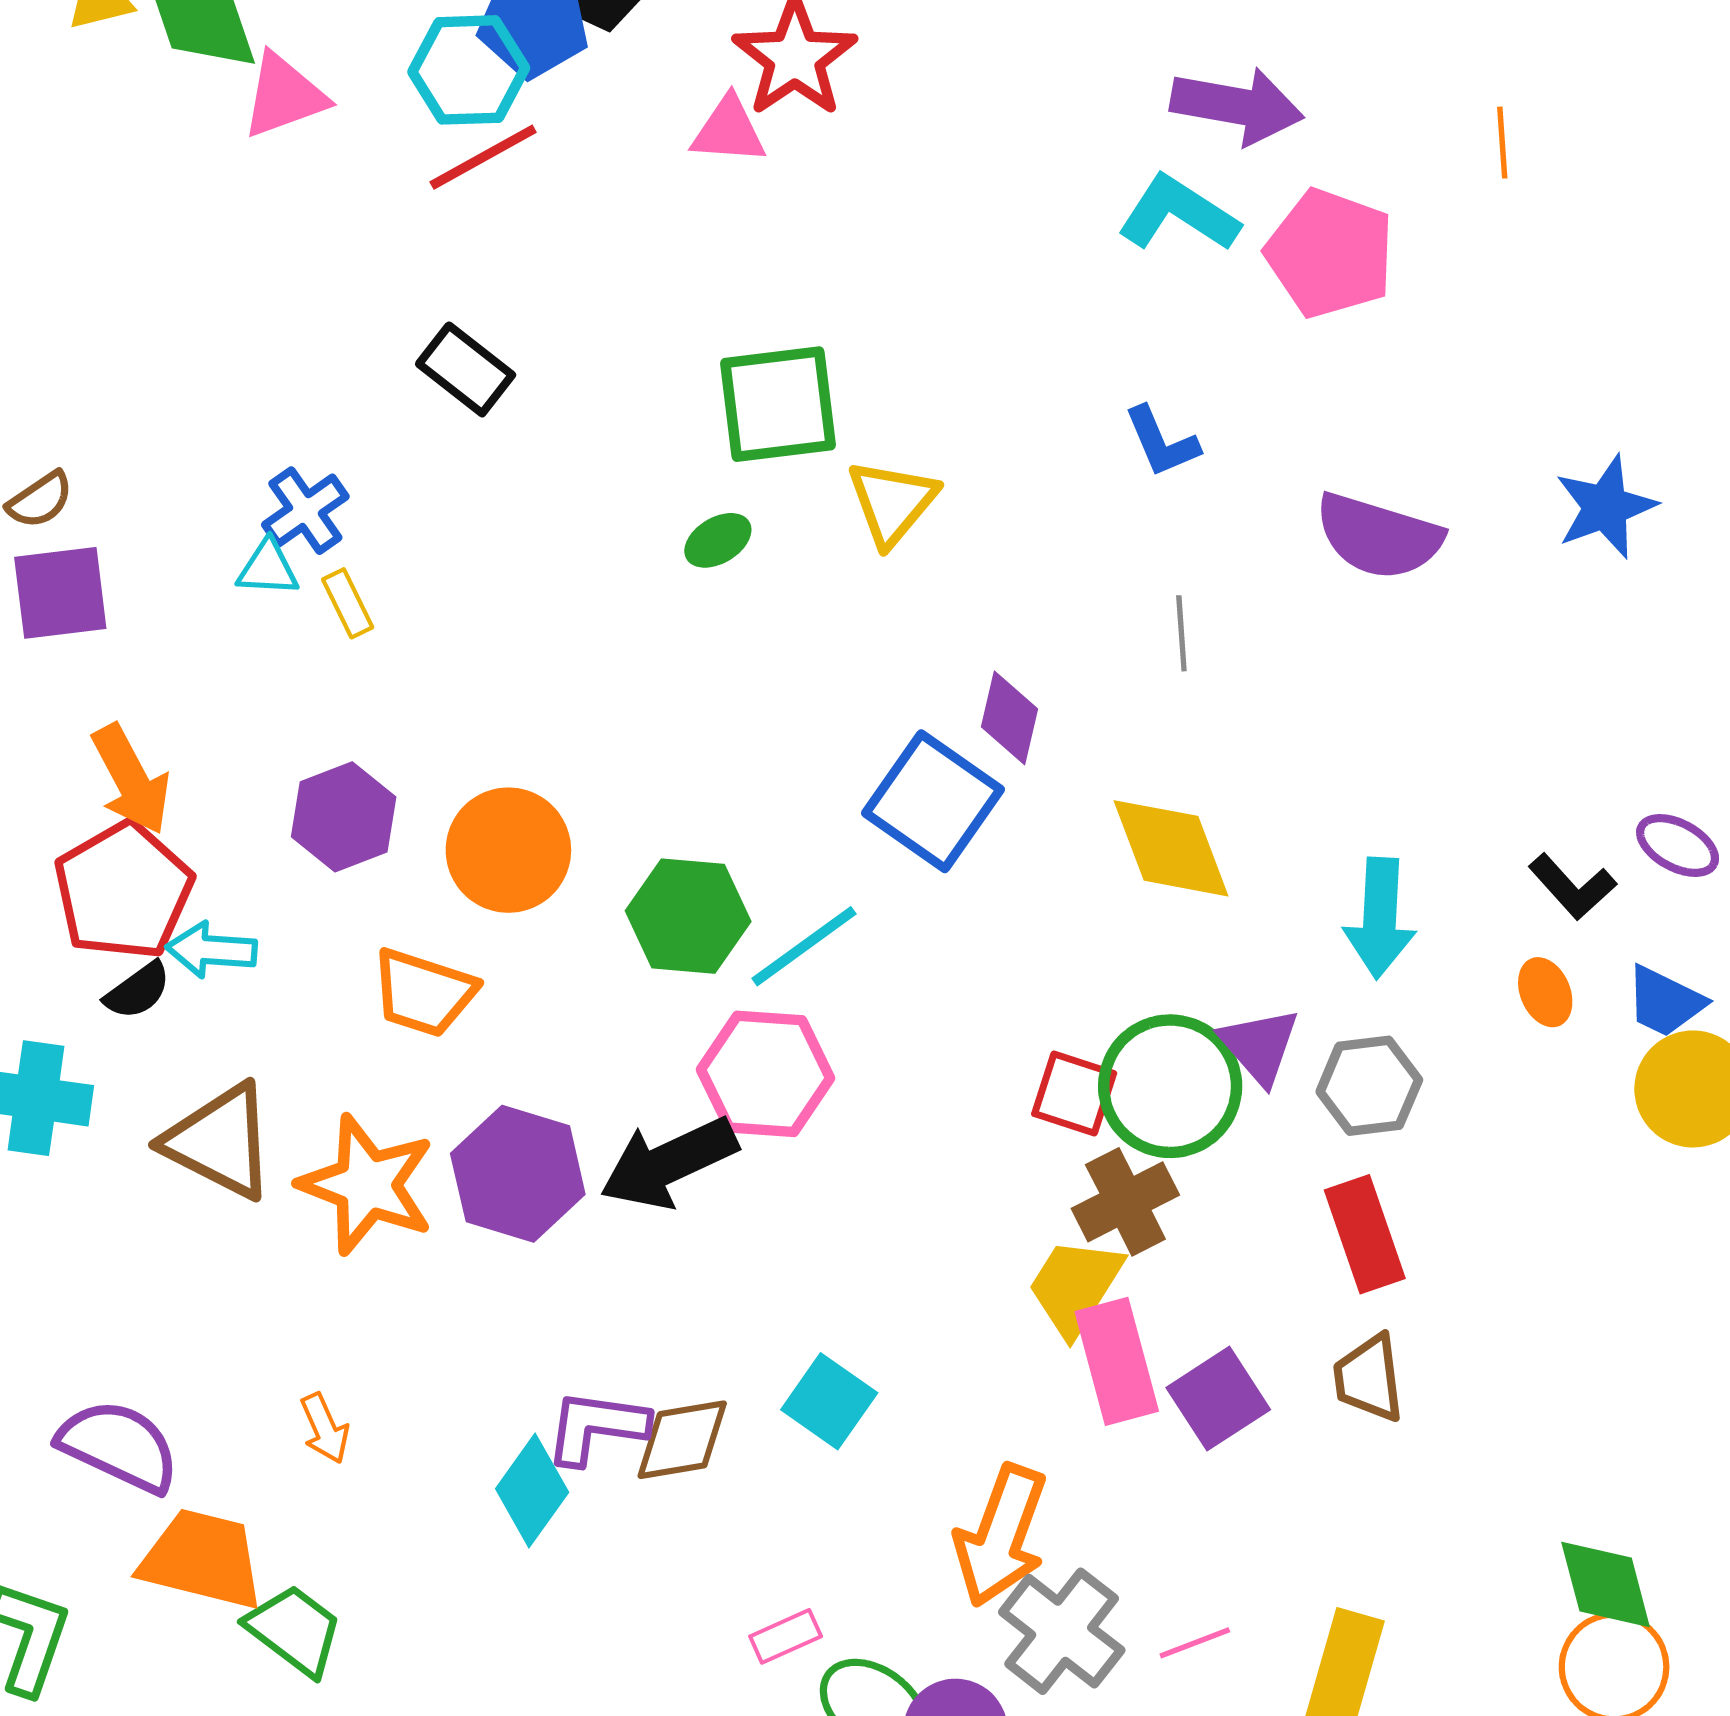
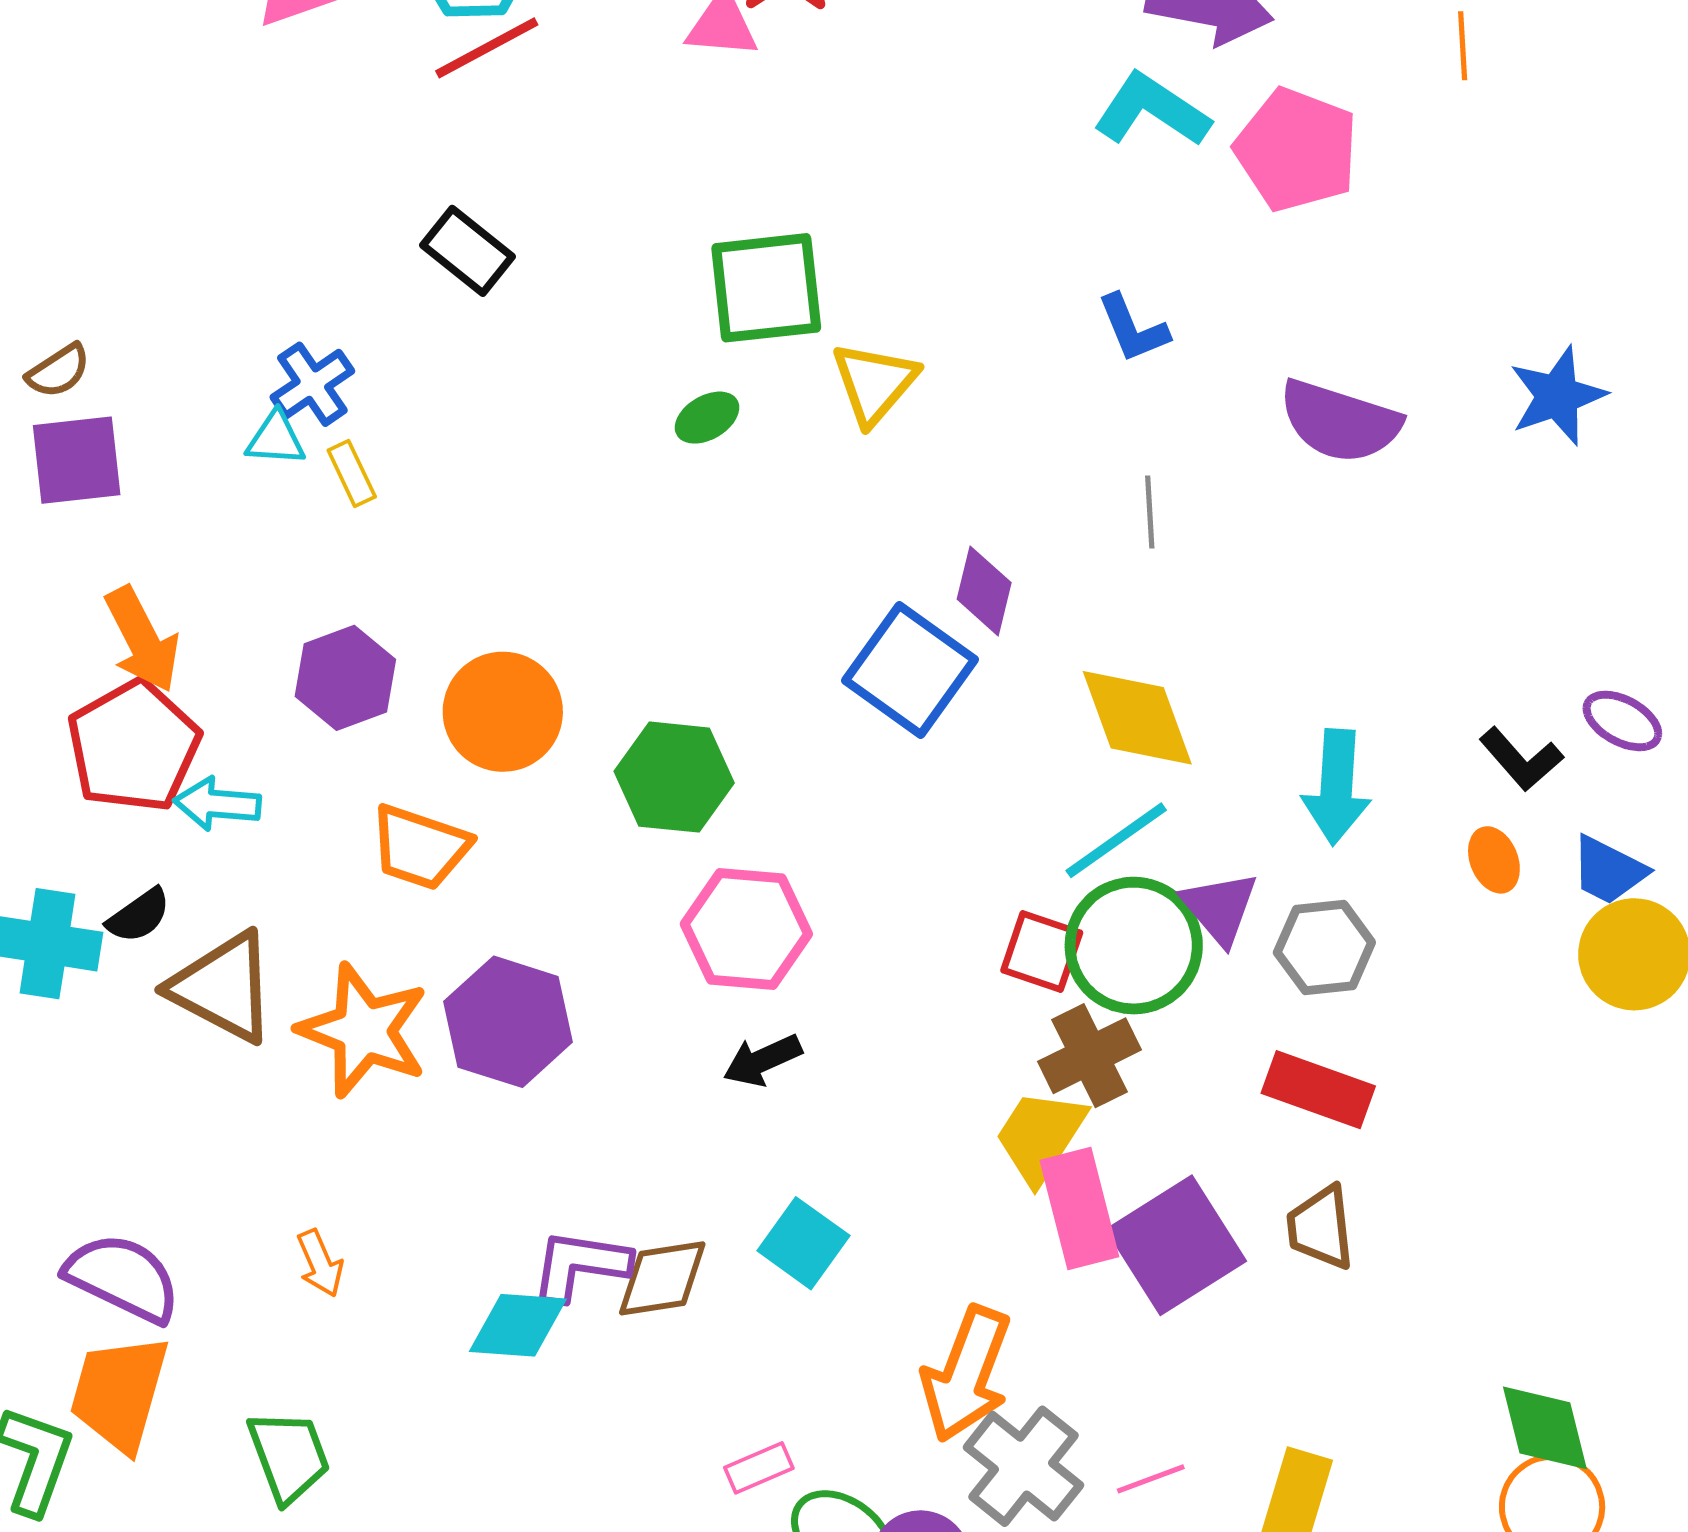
cyan line: (804, 946) -> (1116, 840), moved
black semicircle: (138, 991) -> (139, 916), moved
black arrow: (669, 1163) -> (762, 1060), moved, size x0.6
red rectangle: (1365, 1234) -> (1318, 1090), turned -52
purple square: (1218, 1399) -> (1176, 1245), size x1.4
cyan diamond: (532, 1491) -> (518, 1325), turned 58
orange trapezoid: (202, 1559) -> (119, 1393), moved, turned -89
green trapezoid: (294, 1630) -> (289, 1456), turned 32

